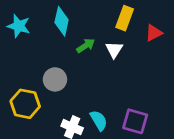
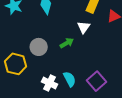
green arrow: (86, 46) -> (67, 43), moved
purple square: (135, 121) -> (96, 81), turned 30

